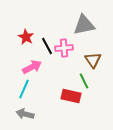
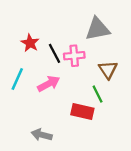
pink arrow: (32, 67) -> (49, 84), moved
cyan line: (24, 89) -> (17, 79), moved
gray arrow: (25, 114) -> (42, 135), moved

